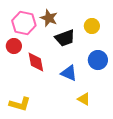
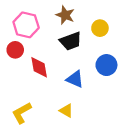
brown star: (49, 18) -> (65, 15), moved
yellow triangle: (84, 99) -> (66, 111), moved
yellow L-shape: (20, 104) -> (22, 113), turned 135

